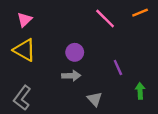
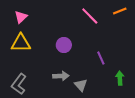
yellow triangle: (25, 50) -> (21, 43), turned -30
gray arrow: (71, 76) -> (61, 76), moved

